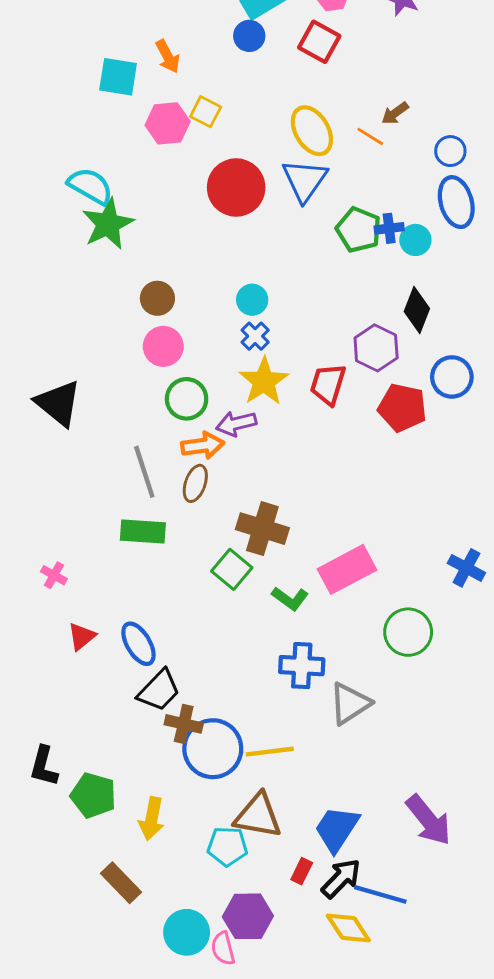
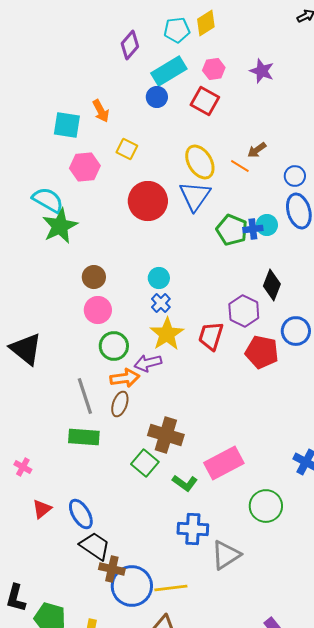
pink hexagon: (168, 123) -> (85, 167), moved
cyan circle: (415, 240) -> (267, 225), moved
black trapezoid: (159, 690) -> (95, 546), turned -100

